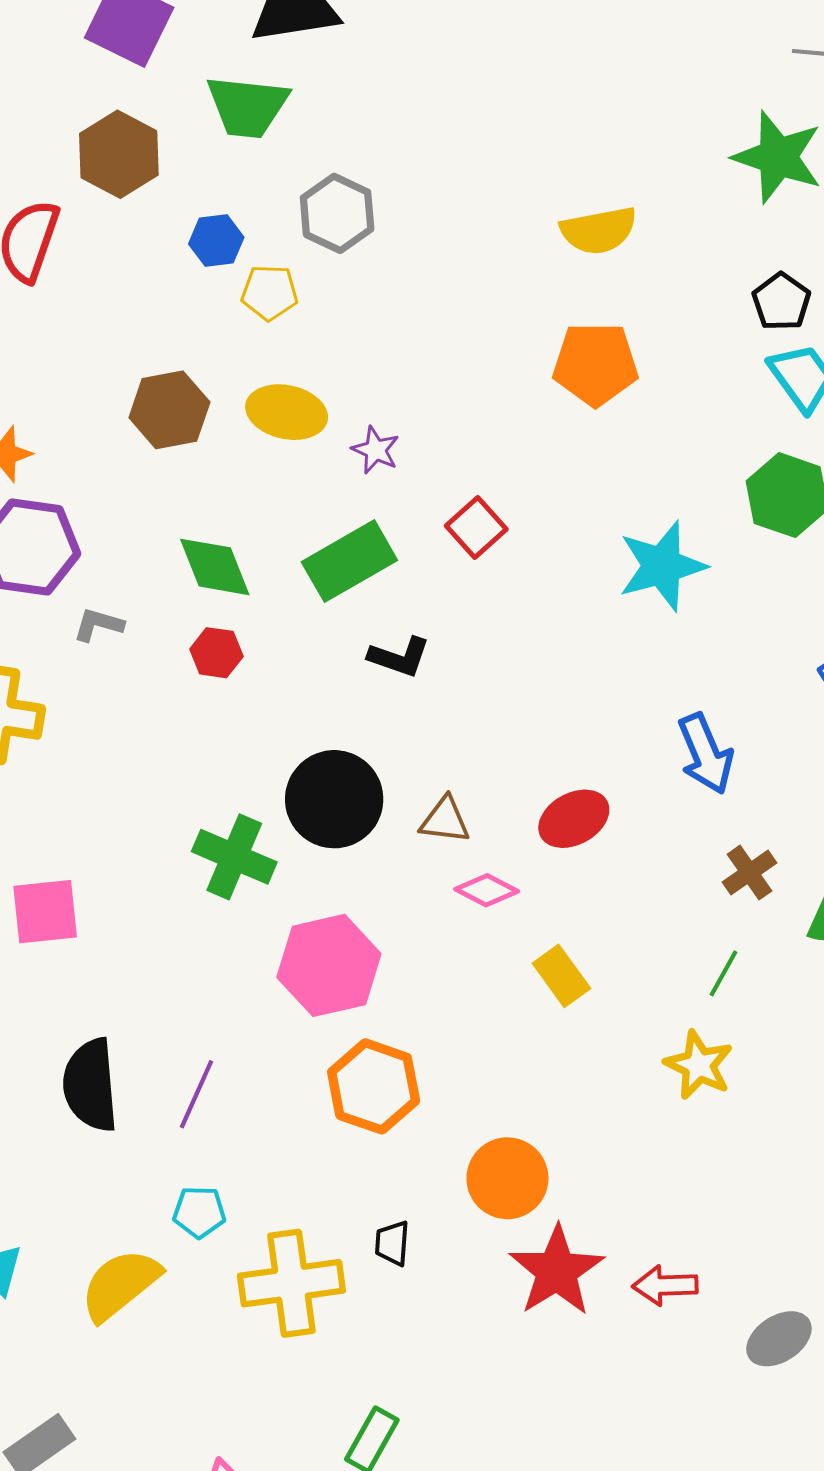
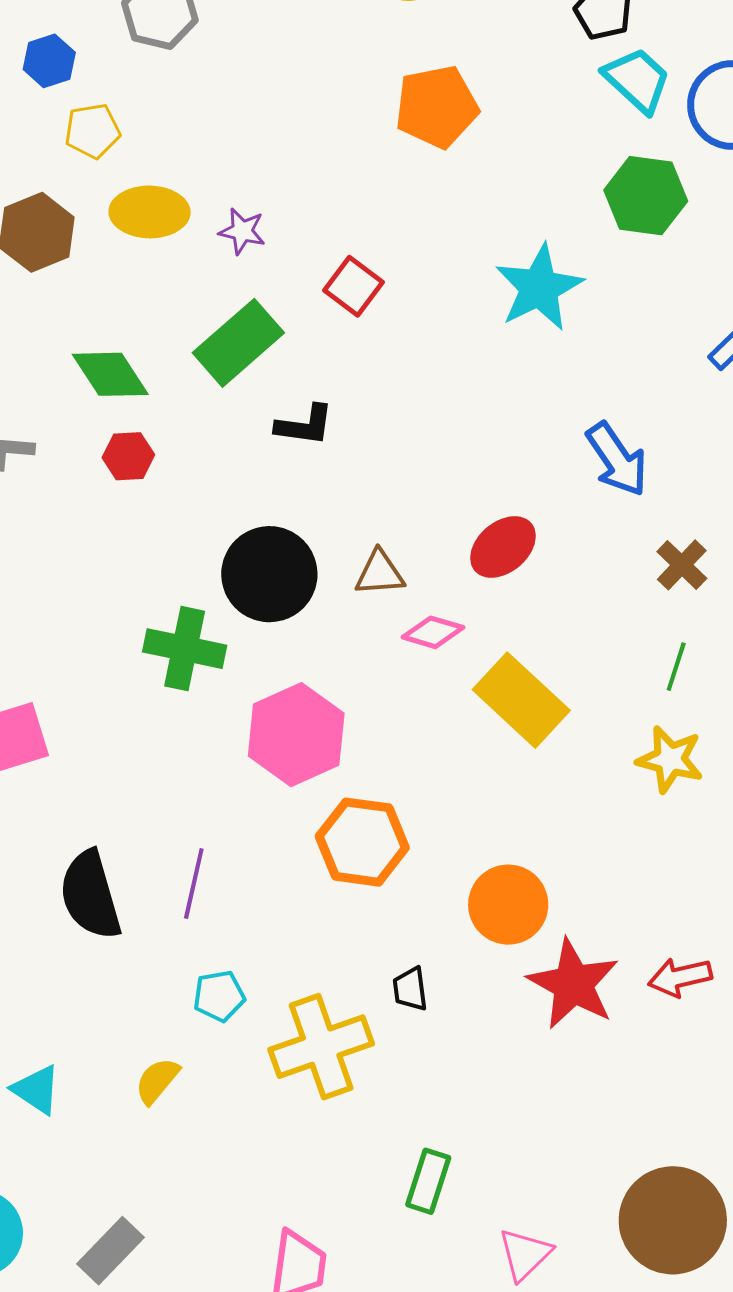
yellow pentagon: (270, 293) -> (92, 131), moved
yellow rectangle: (561, 976) -> (521, 700), size x1.6
yellow semicircle: (120, 1285) -> (157, 1081), size x0.6

